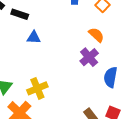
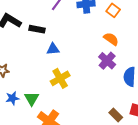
yellow cross: (37, 88) -> (60, 78), moved

